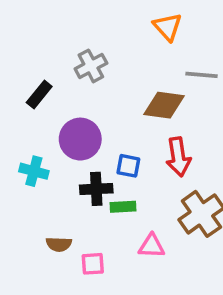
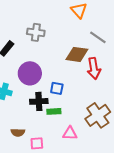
gray cross: (91, 66) -> (36, 32), turned 36
gray line: (201, 75) -> (98, 37), turned 30
red arrow: (178, 157) -> (94, 68), moved

